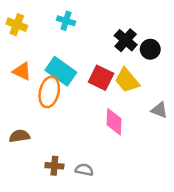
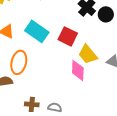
yellow trapezoid: (127, 80) -> (88, 54), moved
orange ellipse: (49, 92) -> (19, 62), moved

